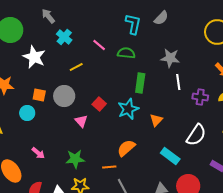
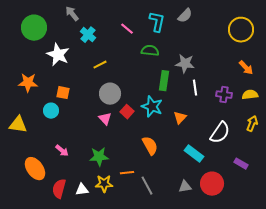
pink line: (99, 45) -> (127, 29), moved
gray star: (170, 58) -> (185, 64), moved
white line: (178, 82) -> (195, 88), moved
gray circle: (64, 96) -> (110, 94), moved
red square: (99, 104) -> (127, 112), moved
cyan star: (128, 109) -> (152, 107), turned -30
orange semicircle: (126, 148) -> (150, 146), turned 102
orange line: (109, 167) -> (127, 173), moved

